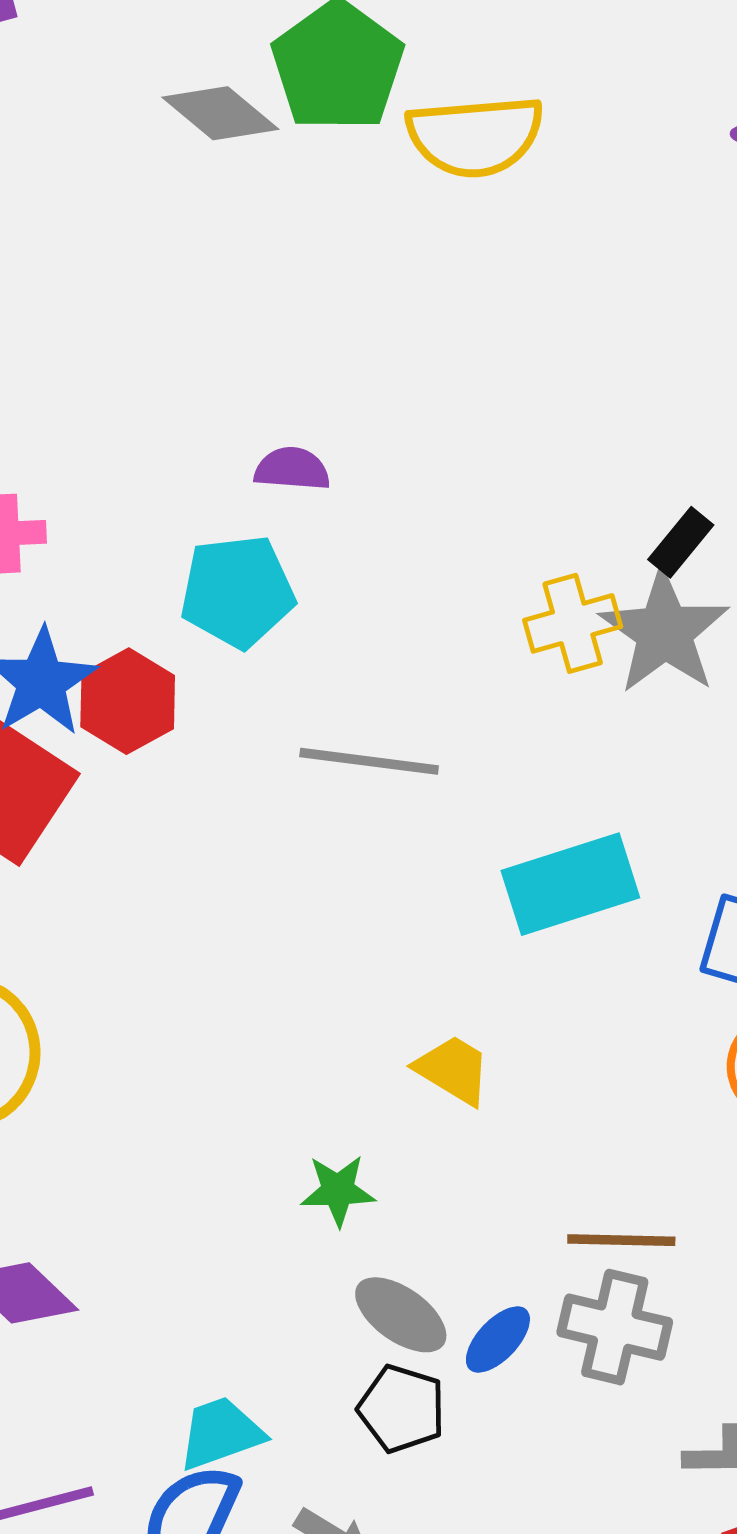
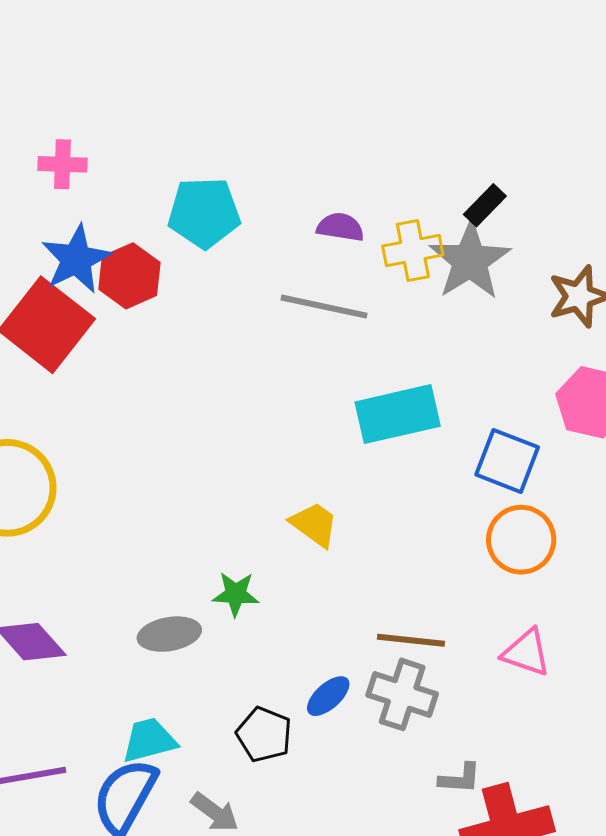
purple semicircle: (292, 469) -> (340, 227), moved
gray line: (369, 761) -> (324, 307), moved
gray ellipse: (401, 1315) -> (169, 634), moved, turned -50

